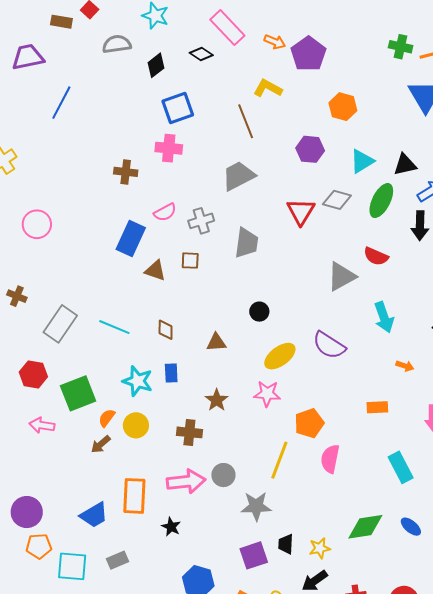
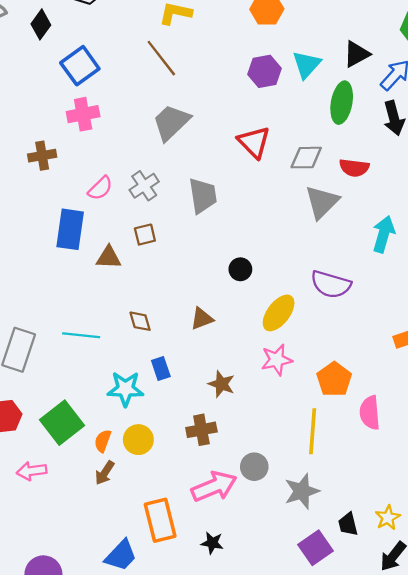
purple hexagon: (310, 149) -> (265, 71), moved
gray diamond: (337, 200) -> (306, 158), moved
cyan arrow: (384, 317) -> (384, 234), turned -128

